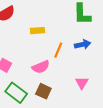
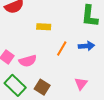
pink semicircle: (41, 67) -> (28, 61), moved

